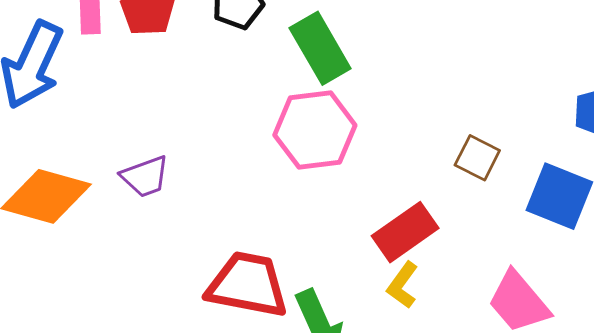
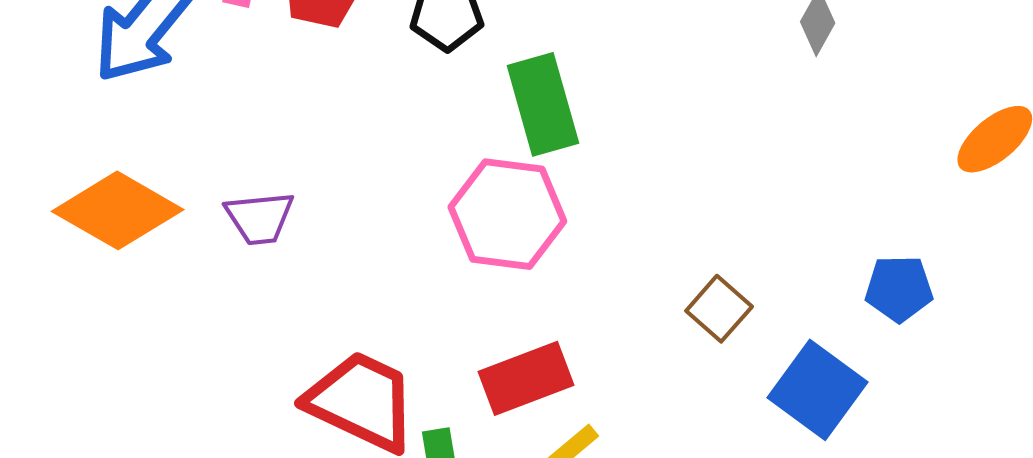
red rectangle: (405, 232) -> (526, 378), moved

